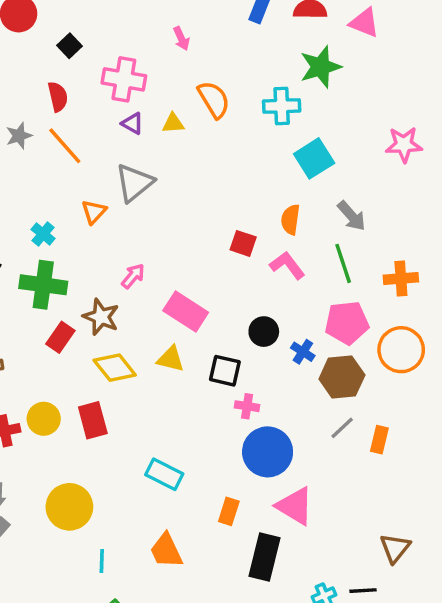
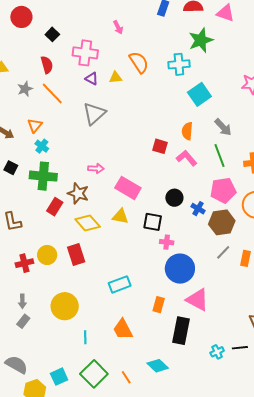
orange triangle: (94, 212) -> (35, 125), moved
pink arrow: (133, 276) -> (96, 169), turned 56
cyan rectangle: (164, 474) -> (120, 284), turned -45

